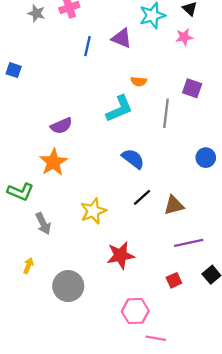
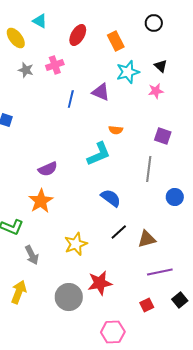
gray line: (166, 113) -> (149, 169), moved
yellow arrow: (28, 266) -> (19, 292), size x1.6
gray circle: (68, 286) -> (69, 297), moved

